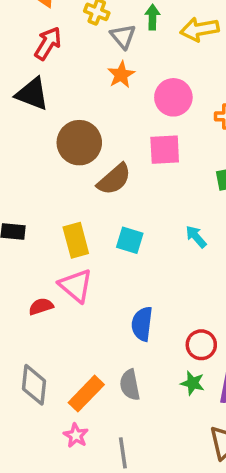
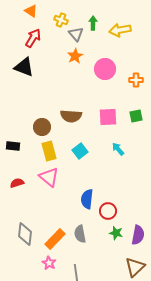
brown circle: (79, 143) -> (42, 127), moved, size x0.7
pink square: (165, 150) -> (108, 117), moved
brown semicircle: (114, 179) -> (71, 116), turned 45
cyan square: (130, 240) -> (80, 151), turned 35
red semicircle: (41, 306) -> (17, 183), moved
red circle: (201, 345) -> (108, 211), moved

